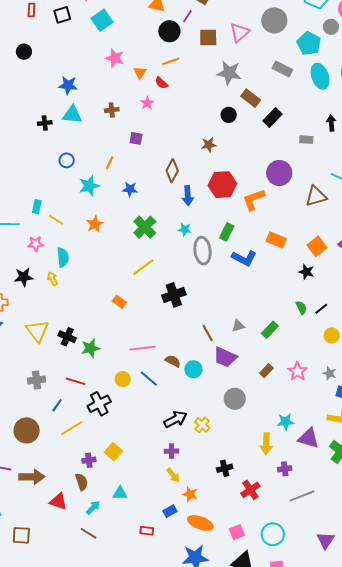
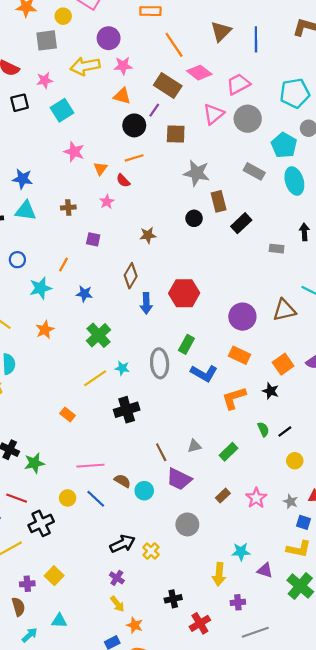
pink triangle: (240, 32) -> (213, 114), moved
brown rectangle: (251, 98) -> (219, 201), turned 36
brown star: (209, 145) -> (148, 235), moved
purple circle: (279, 173) -> (242, 317), moved
orange L-shape: (254, 200) -> (234, 398), moved
cyan star: (185, 229) -> (122, 368), moved
purple triangle: (309, 438) -> (265, 570), size x0.7
purple cross: (172, 451) -> (117, 578), turned 32

